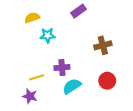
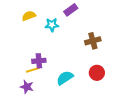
cyan star: (48, 35) -> (52, 25), moved
purple cross: (62, 67) -> (39, 61), moved

